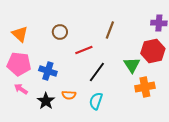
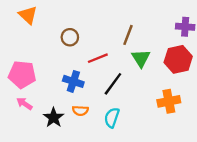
orange triangle: (20, 34) -> (28, 15), moved
green triangle: (132, 65) -> (141, 58), moved
blue cross: (48, 71) -> (73, 81), moved

